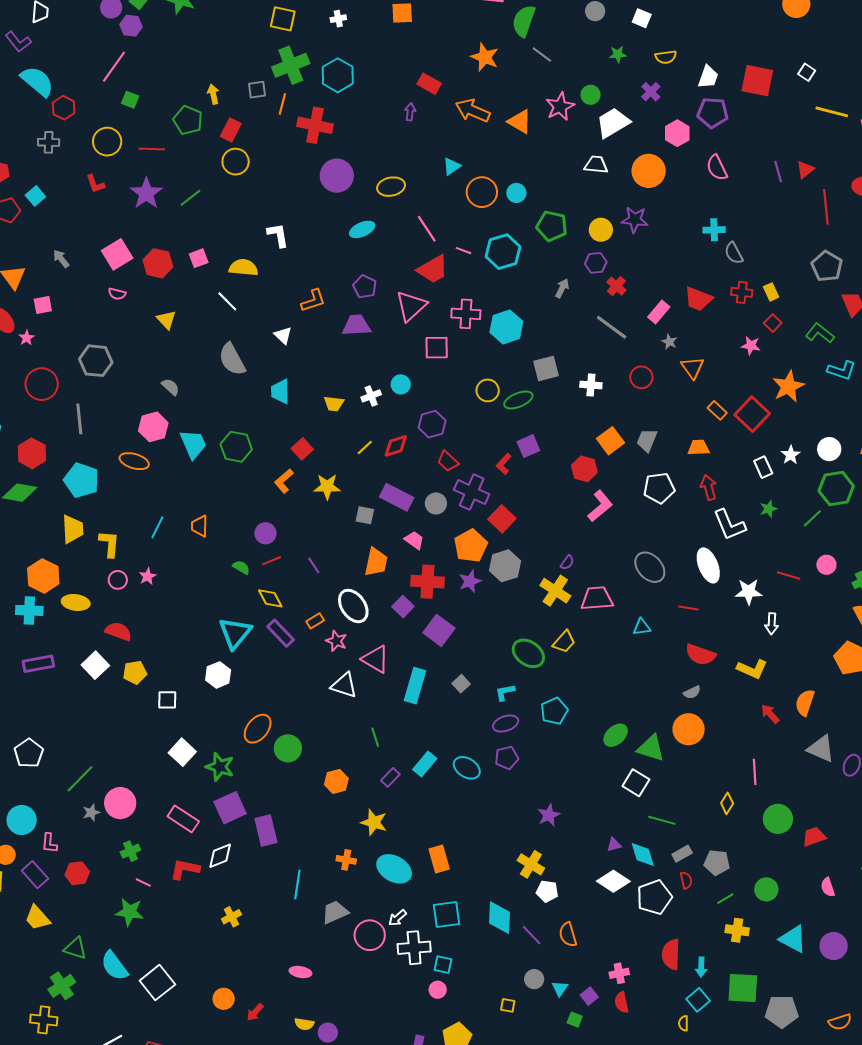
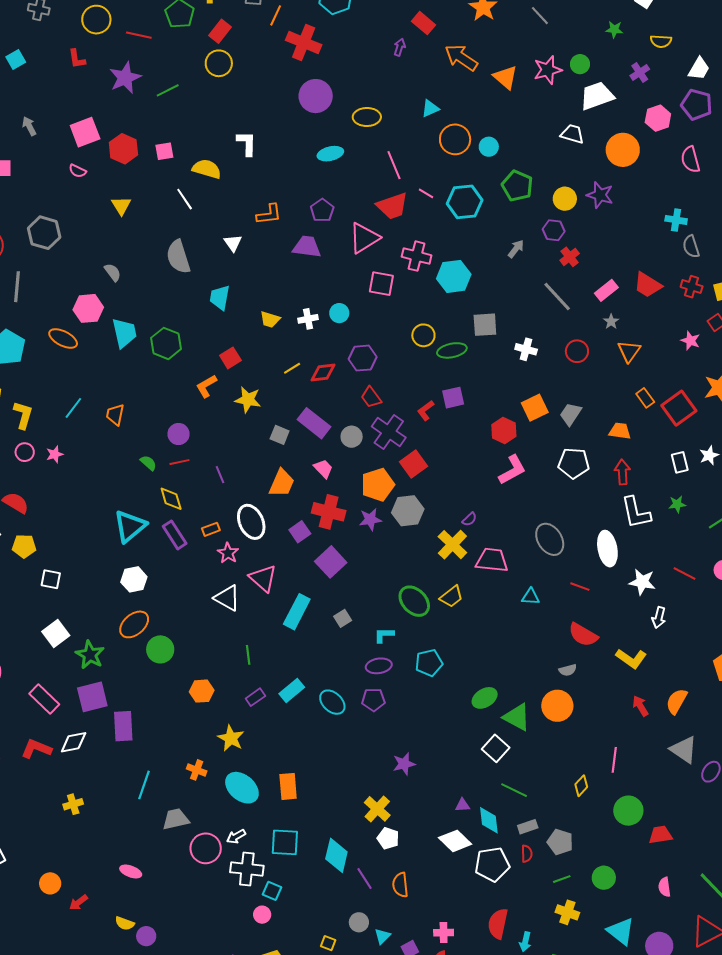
white hexagon: (218, 675) -> (134, 579), moved

